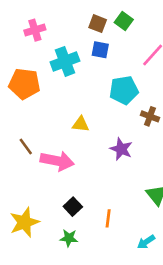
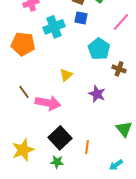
cyan pentagon: (124, 90) -> (99, 49), turned -30
yellow triangle: (81, 124) -> (66, 75), turned -48
black square: (73, 207) -> (60, 138), size x1.6

